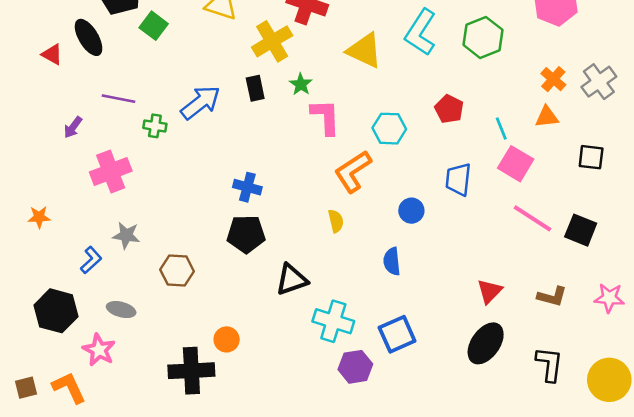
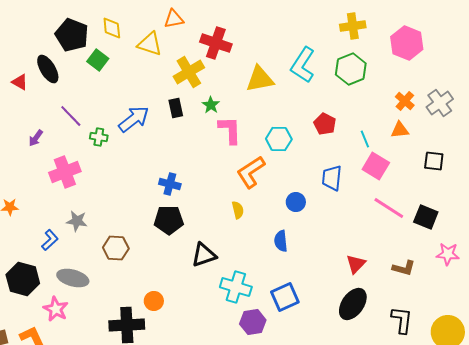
yellow triangle: (365, 50) -> (260, 79), turned -36
purple line: (118, 99) -> (71, 116), turned 35
pink star: (609, 298) -> (448, 254), moved
gray ellipse: (121, 310) -> (73, 278), size x1.4

